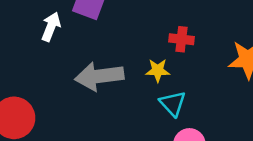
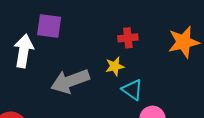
white arrow: (51, 27) -> (24, 51), size x1.4

